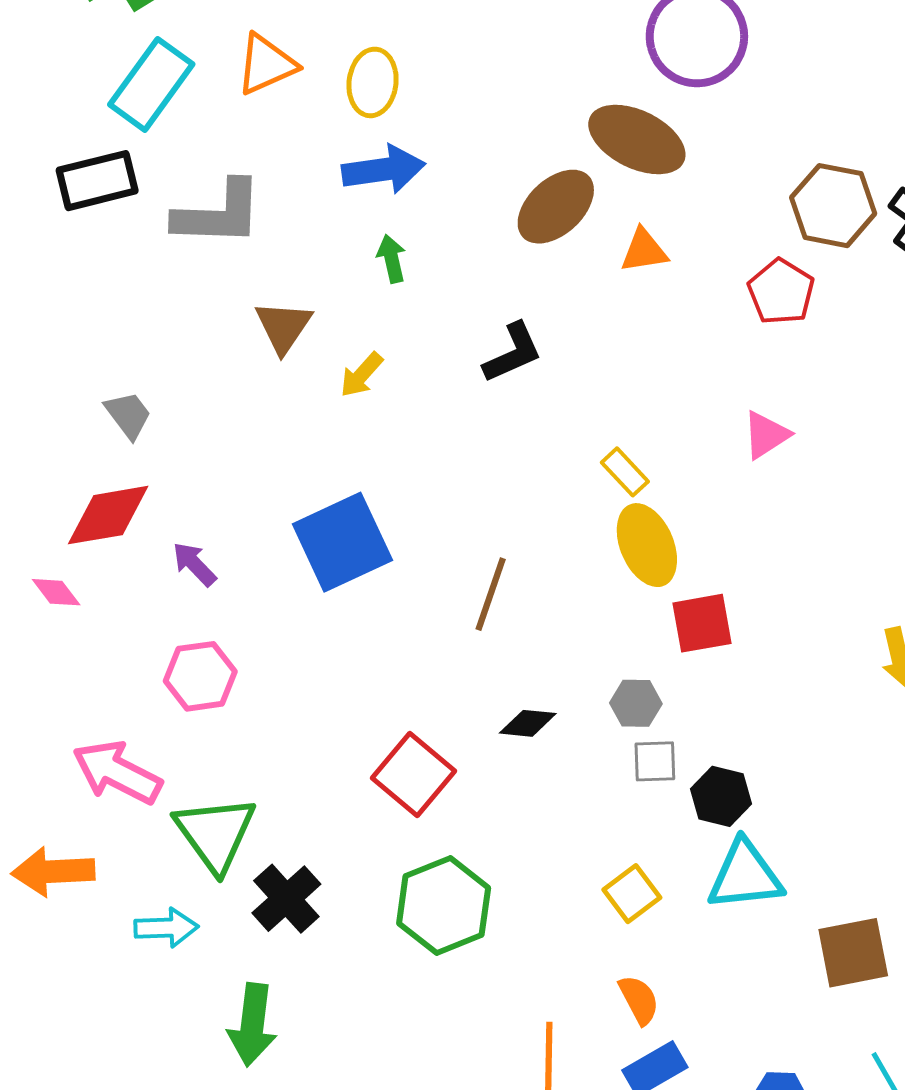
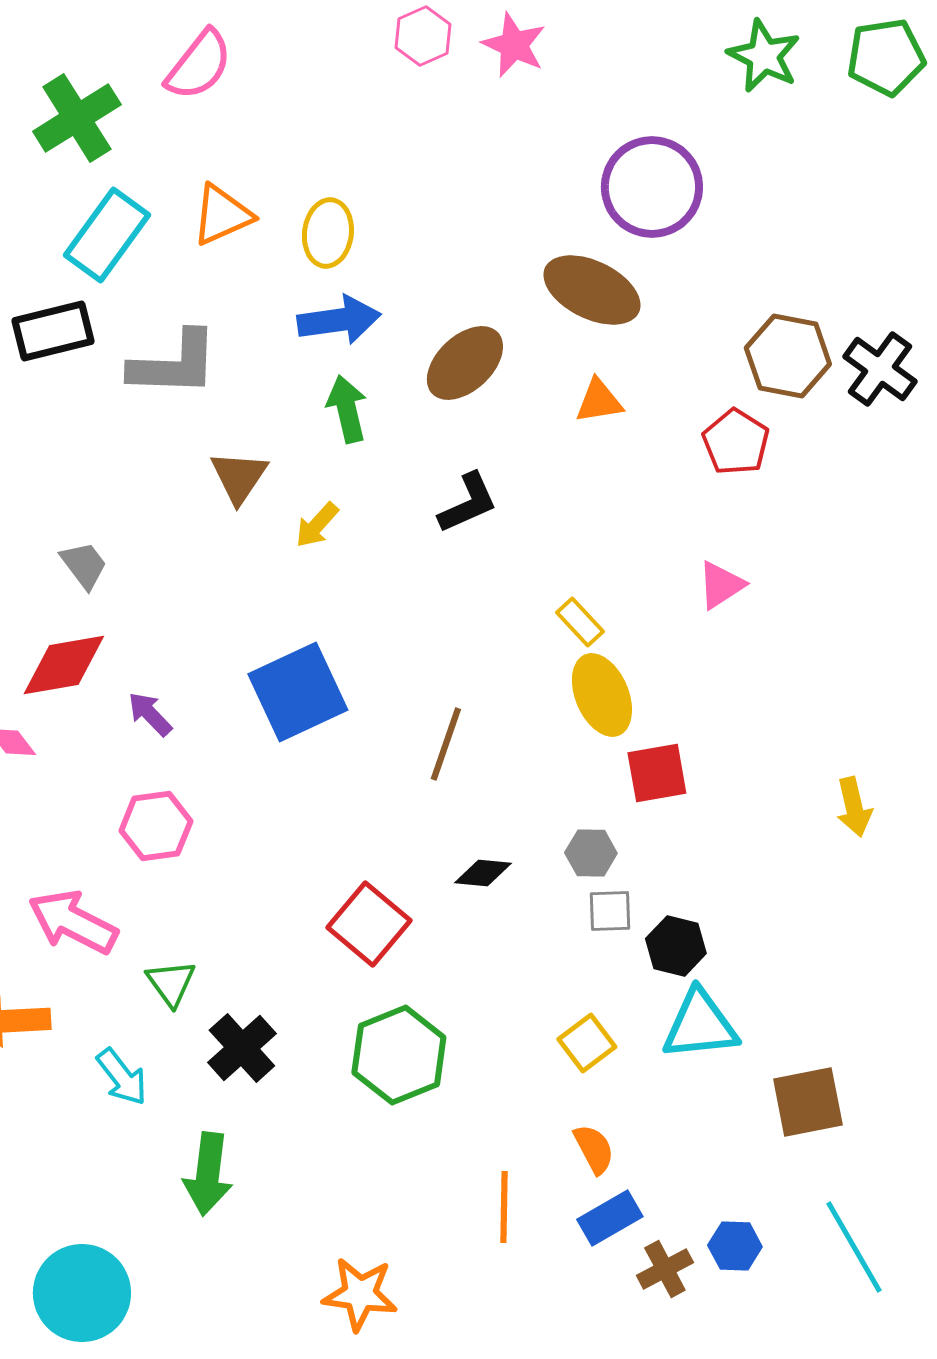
brown ellipse: (556, 207) -> (465, 363), moved
green arrow: (392, 259) -> (347, 409), size x1.4
green triangle: (215, 833) -> (171, 983), size x0.6
cyan arrow: (166, 928) -> (122, 1077), turned 54

